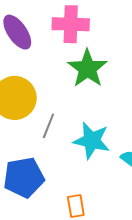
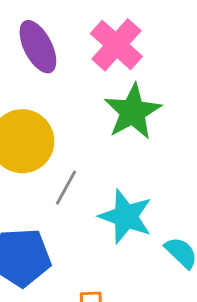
pink cross: (71, 24) -> (116, 45), turned 33

